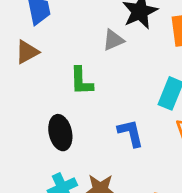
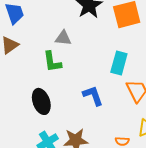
gray triangle: (113, 40) -> (63, 38), moved, turned 36

